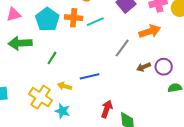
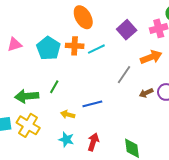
green arrow: (20, 43) -> (27, 96), moved
yellow cross: (41, 97) -> (28, 125), moved
red arrow: (107, 109) -> (93, 142), moved

